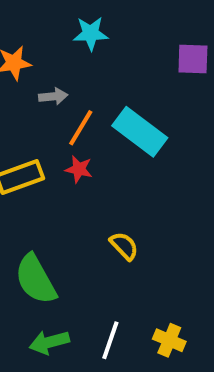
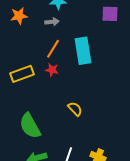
gray arrow: (53, 96) -> (52, 22), moved
cyan rectangle: (140, 132) -> (83, 51), turned 44

